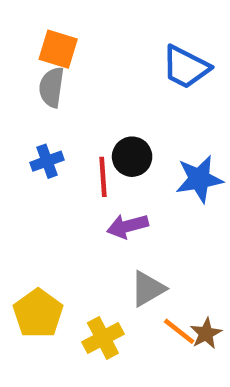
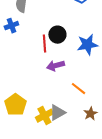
blue cross: (47, 161) -> (11, 26), moved
gray triangle: (148, 289) -> (57, 113), moved
orange line: (179, 331) -> (78, 89), moved

